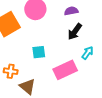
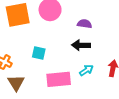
black arrow: (75, 32) -> (81, 45), turned 36

